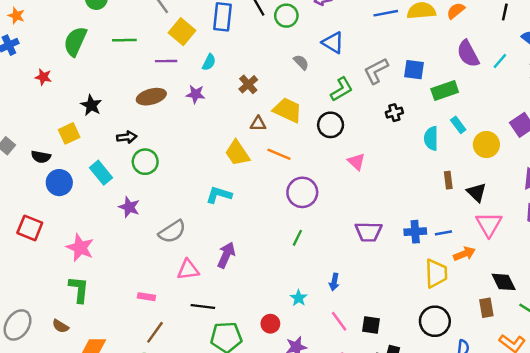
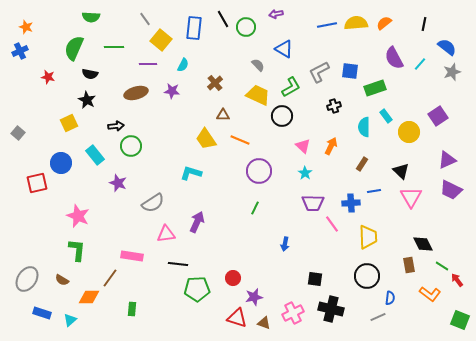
yellow trapezoid: (288, 110) -> (258, 95), moved
black semicircle: (41, 157) -> (90, 74), moved
brown rectangle: (448, 180) -> (362, 164), moved, turned 40
red square: (30, 228) -> (37, 183), moved, turned -35
blue line: (443, 233) -> (374, 191), moved
orange arrow: (464, 254) -> (331, 146), moved, turned -42
pink rectangle: (146, 297) -> (132, 256), size x1.5
cyan star: (299, 298) -> (305, 173), moved
pink line: (339, 321) -> (332, 224), moved
brown line: (155, 332) -> (110, 278), moved

